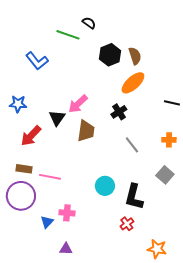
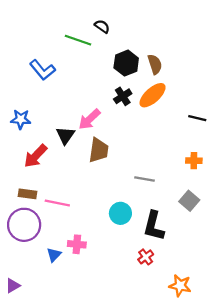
black cross: (119, 112) -> (123, 96), moved
gray line: (132, 145) -> (145, 179), moved, turned -42
purple triangle: (66, 249) -> (13, 286), moved, turned -32

